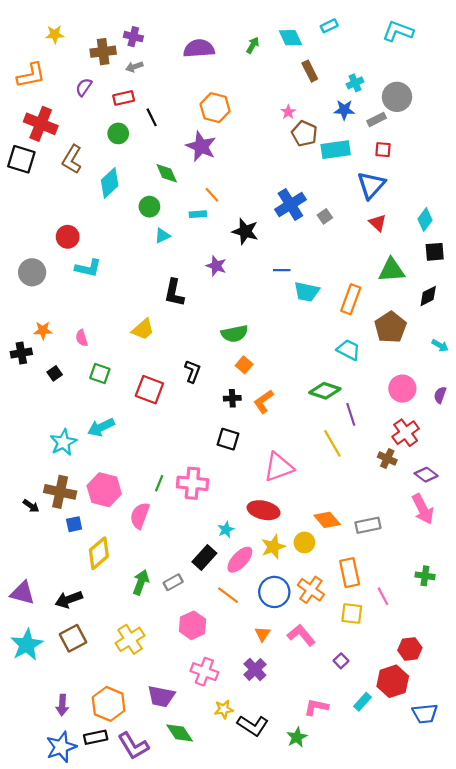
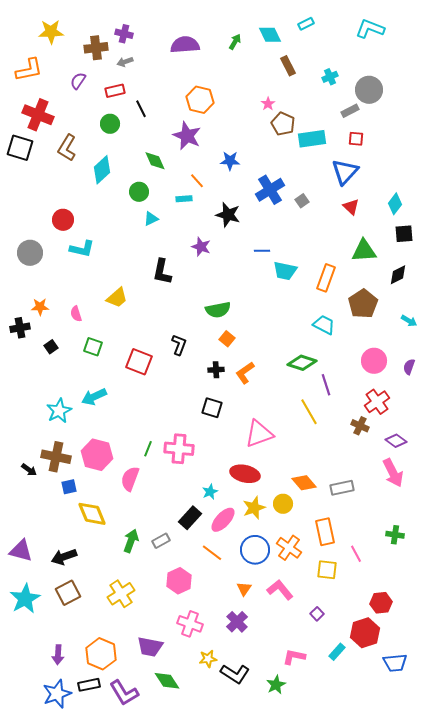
yellow star: (55, 34) -> (51, 32), size x1.4
blue star: (344, 110) -> (230, 161), moved
yellow trapezoid: (143, 329) -> (117, 298), moved
yellow diamond: (99, 553) -> (92, 514), turned -72

